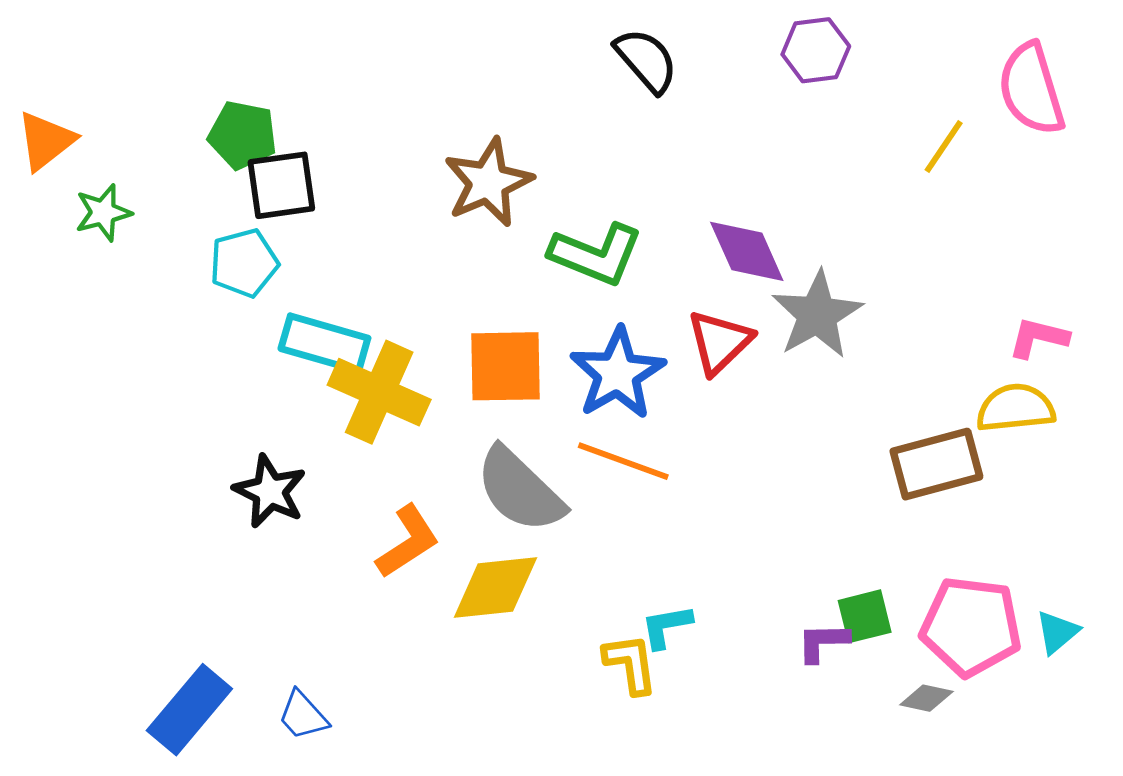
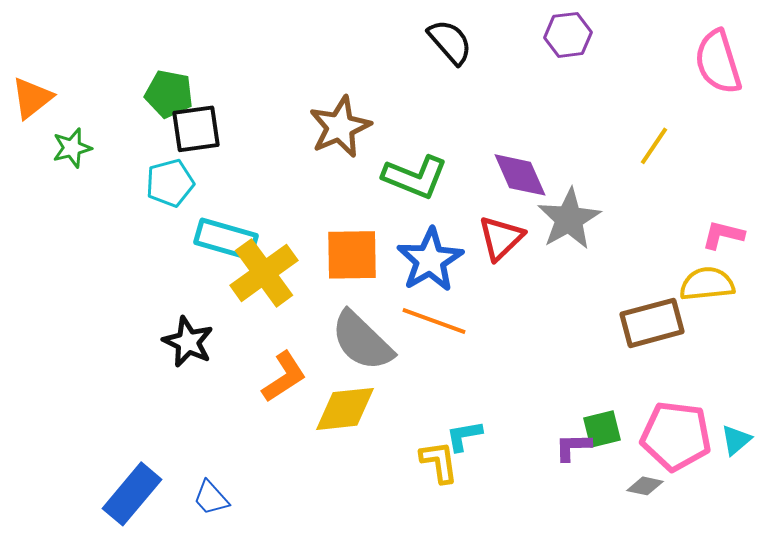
yellow line: (944, 147) -> (654, 146), moved
yellow cross: (379, 392) -> (264, 273), turned 30

